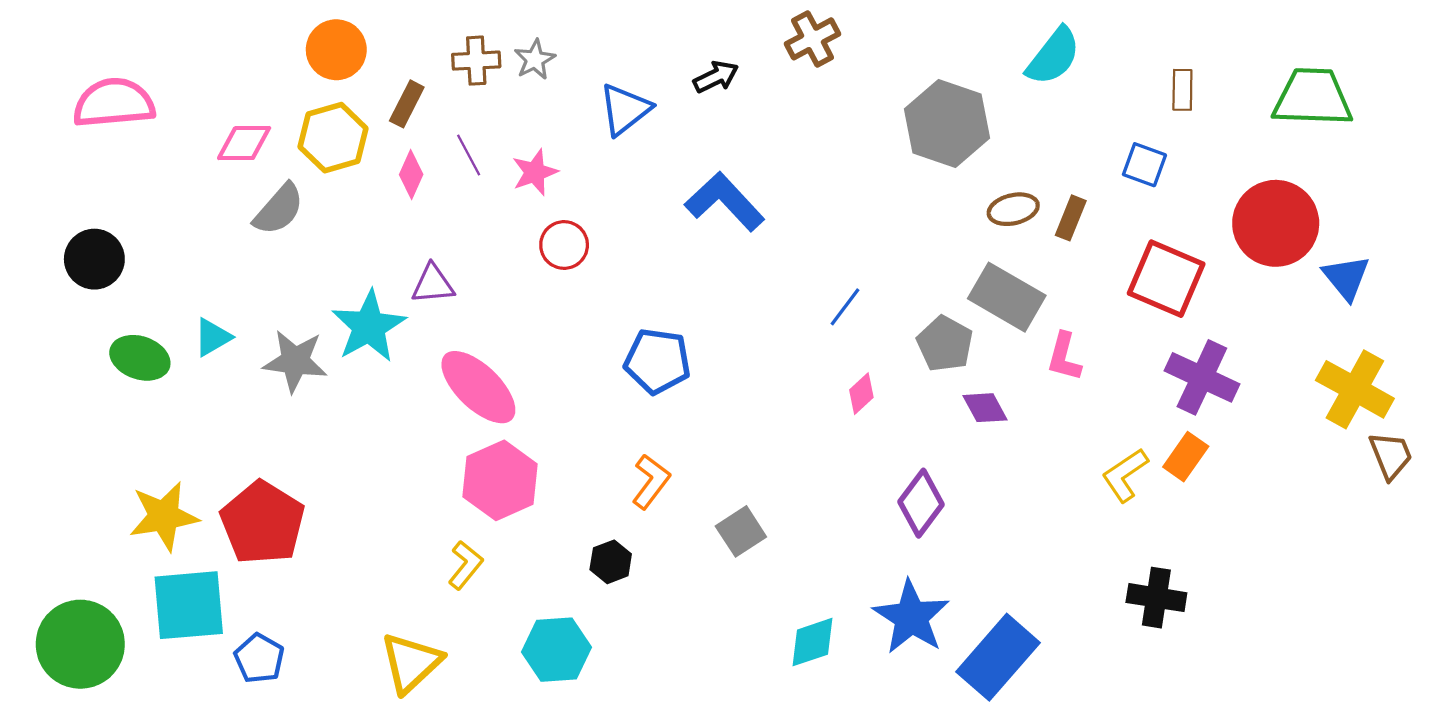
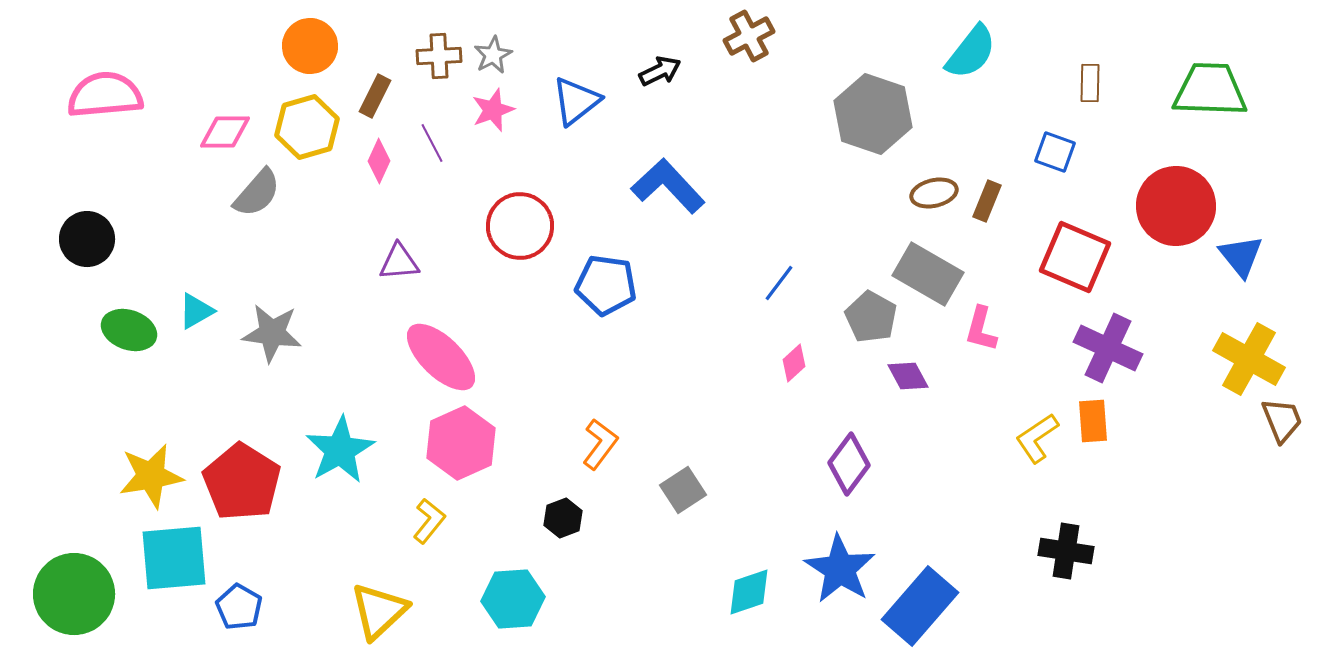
pink star: (535, 172) -> (493, 110), moved
red circle: (564, 245) -> (520, 226), size x1.5
cyan star: (369, 326) -> (340, 450), moved
blue pentagon: (657, 361) -> (606, 285), moved
orange rectangle: (1186, 457) -> (1093, 421), turned -39

